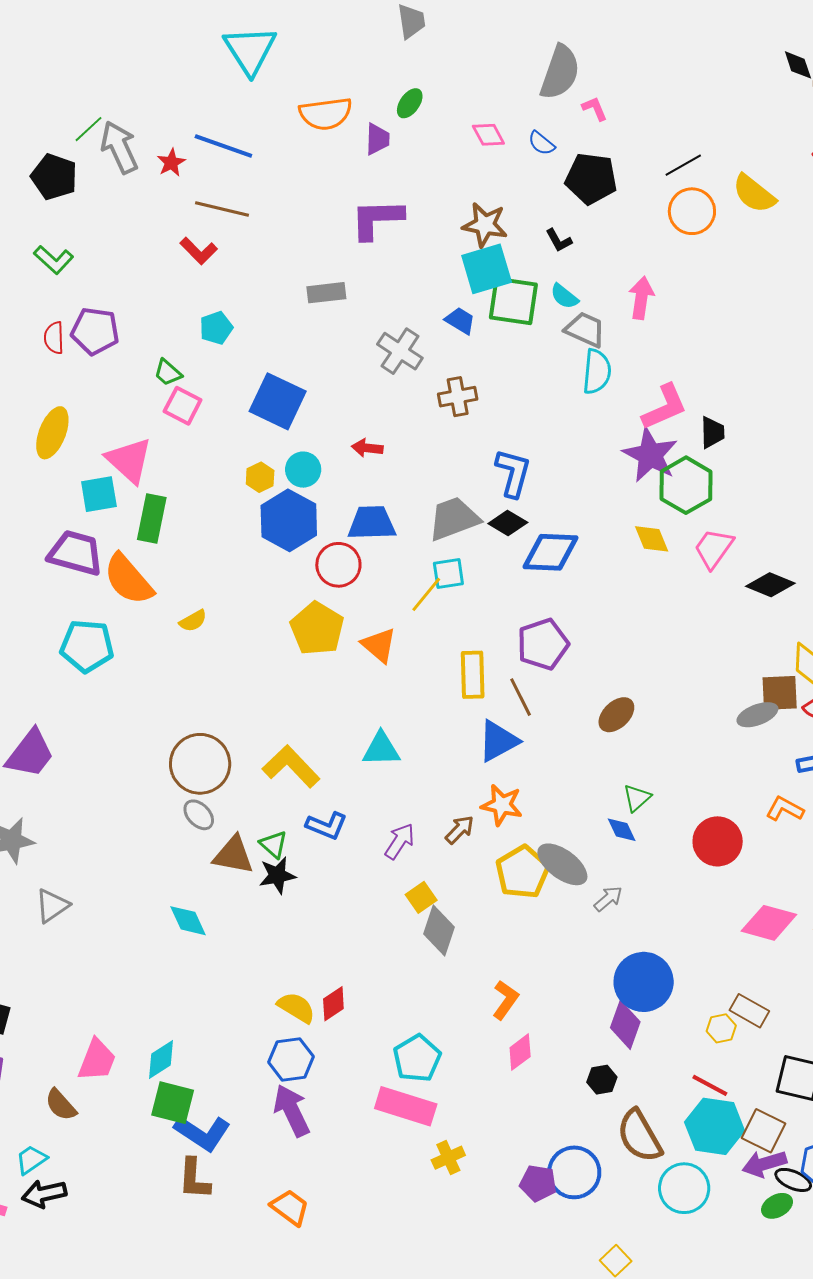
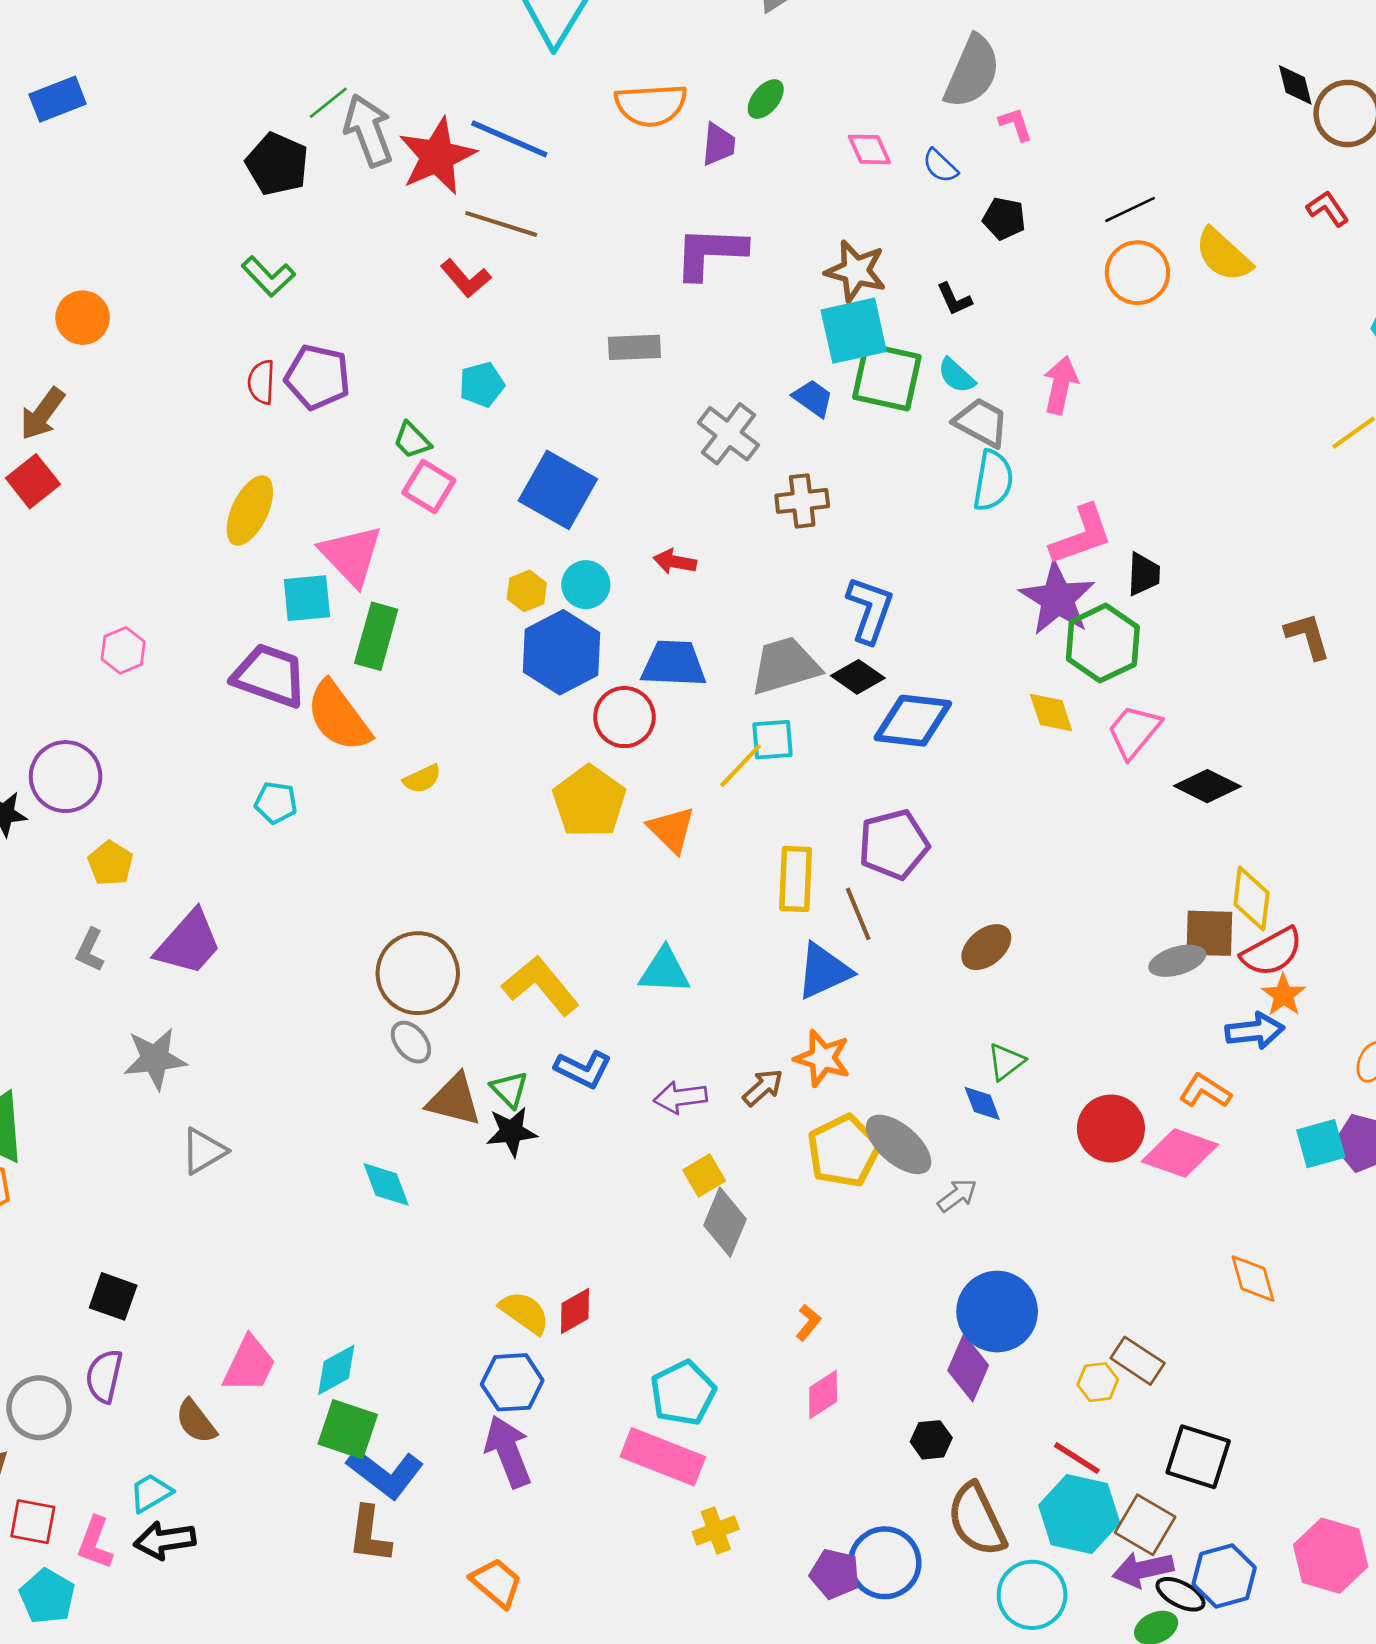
red star: (171, 163) -> (437, 156), size x2.0
black pentagon: (591, 179) -> (1004, 219), size x0.6
cyan pentagon: (87, 646) -> (276, 803), size x0.6
purple arrow: (400, 841) -> (680, 1097), turned -135
pink diamond: (769, 923) -> (1180, 1153), moved
orange L-shape: (505, 1000) -> (808, 1323), size x0.7

